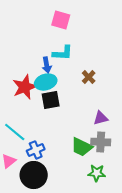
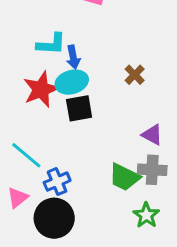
cyan L-shape: (63, 53) -> (51, 44), moved
purple triangle: (101, 118) -> (152, 135), turned 42
green star: (97, 173) -> (146, 215), turned 30

